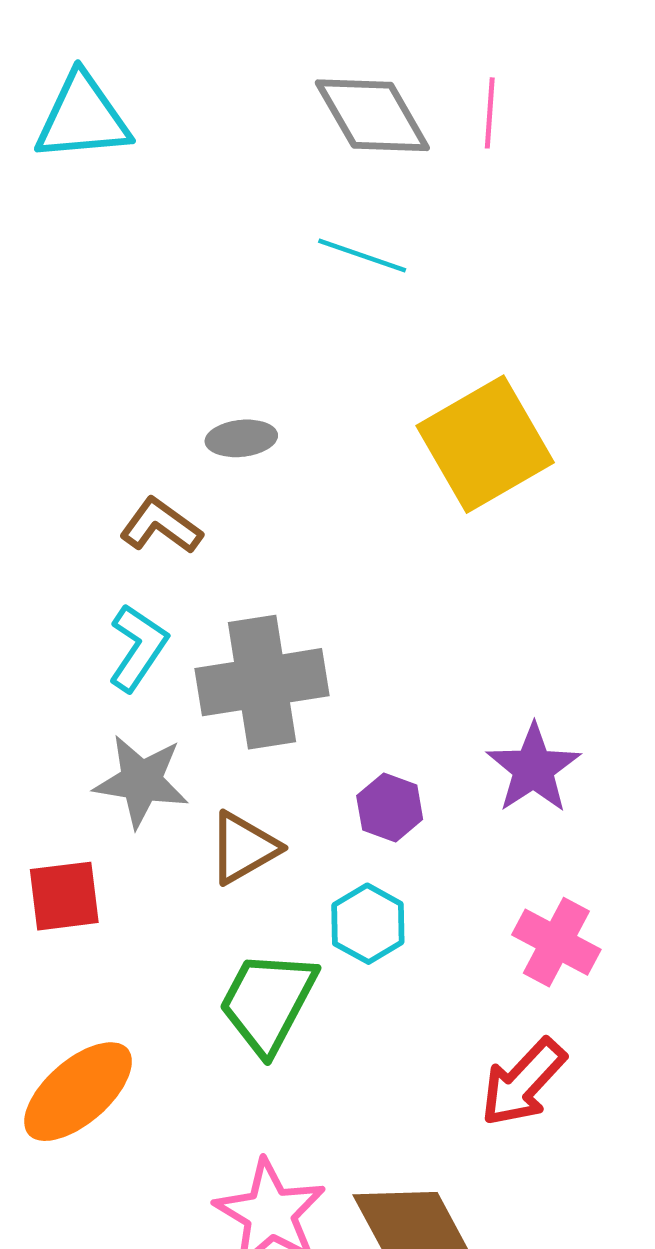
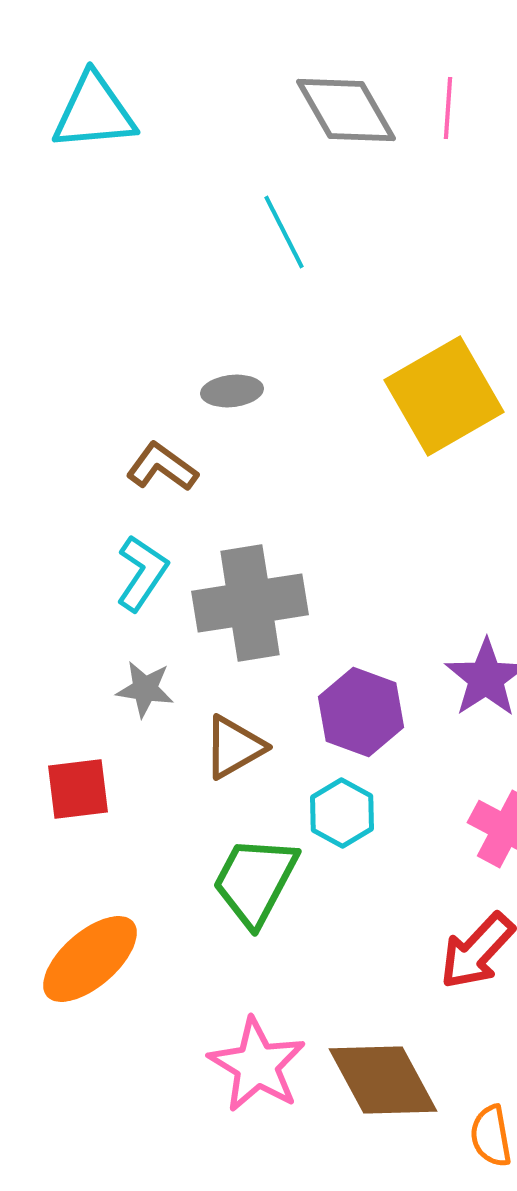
cyan line: (362, 256) -> (284, 232), moved, turned 44
gray star: (141, 781) -> (145, 689), size x0.7
purple hexagon: (390, 808) -> (361, 712), size x1.5

